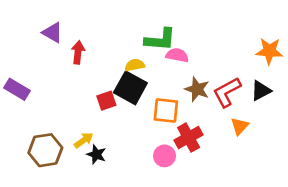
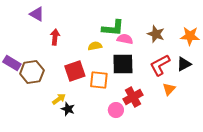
purple triangle: (52, 33) -> (37, 14), moved
black square: (130, 88) -> (123, 64), moved, turned -30
brown star: (197, 89) -> (156, 34), moved
red square: (106, 101) -> (75, 71), size x1.5
orange square: (166, 111) -> (99, 80), moved
brown hexagon: (45, 150) -> (32, 72), moved

